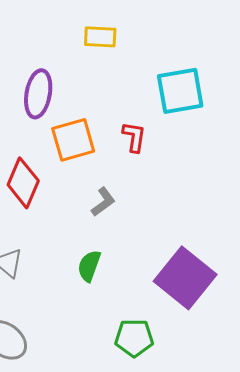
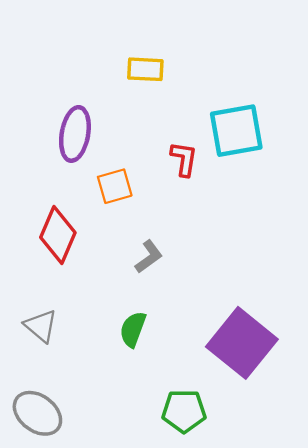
red L-shape: (134, 137) -> (184, 159), moved
orange square: (73, 140) -> (115, 186), size x0.7

